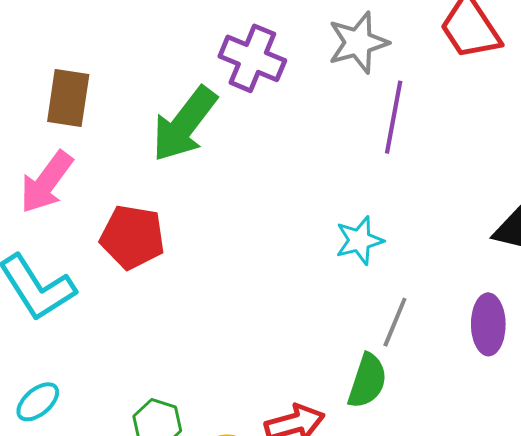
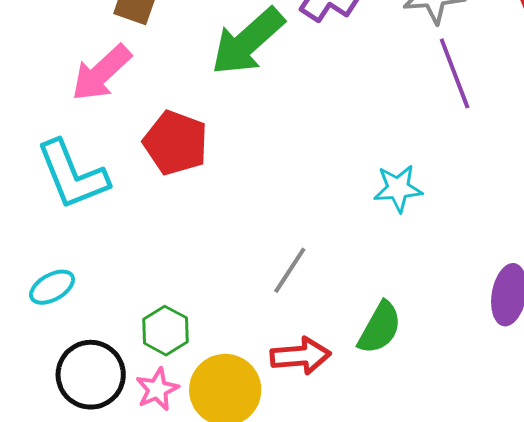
purple line: (394, 117) -> (455, 73), turned -42
gray line: (395, 322) -> (290, 270), moved

